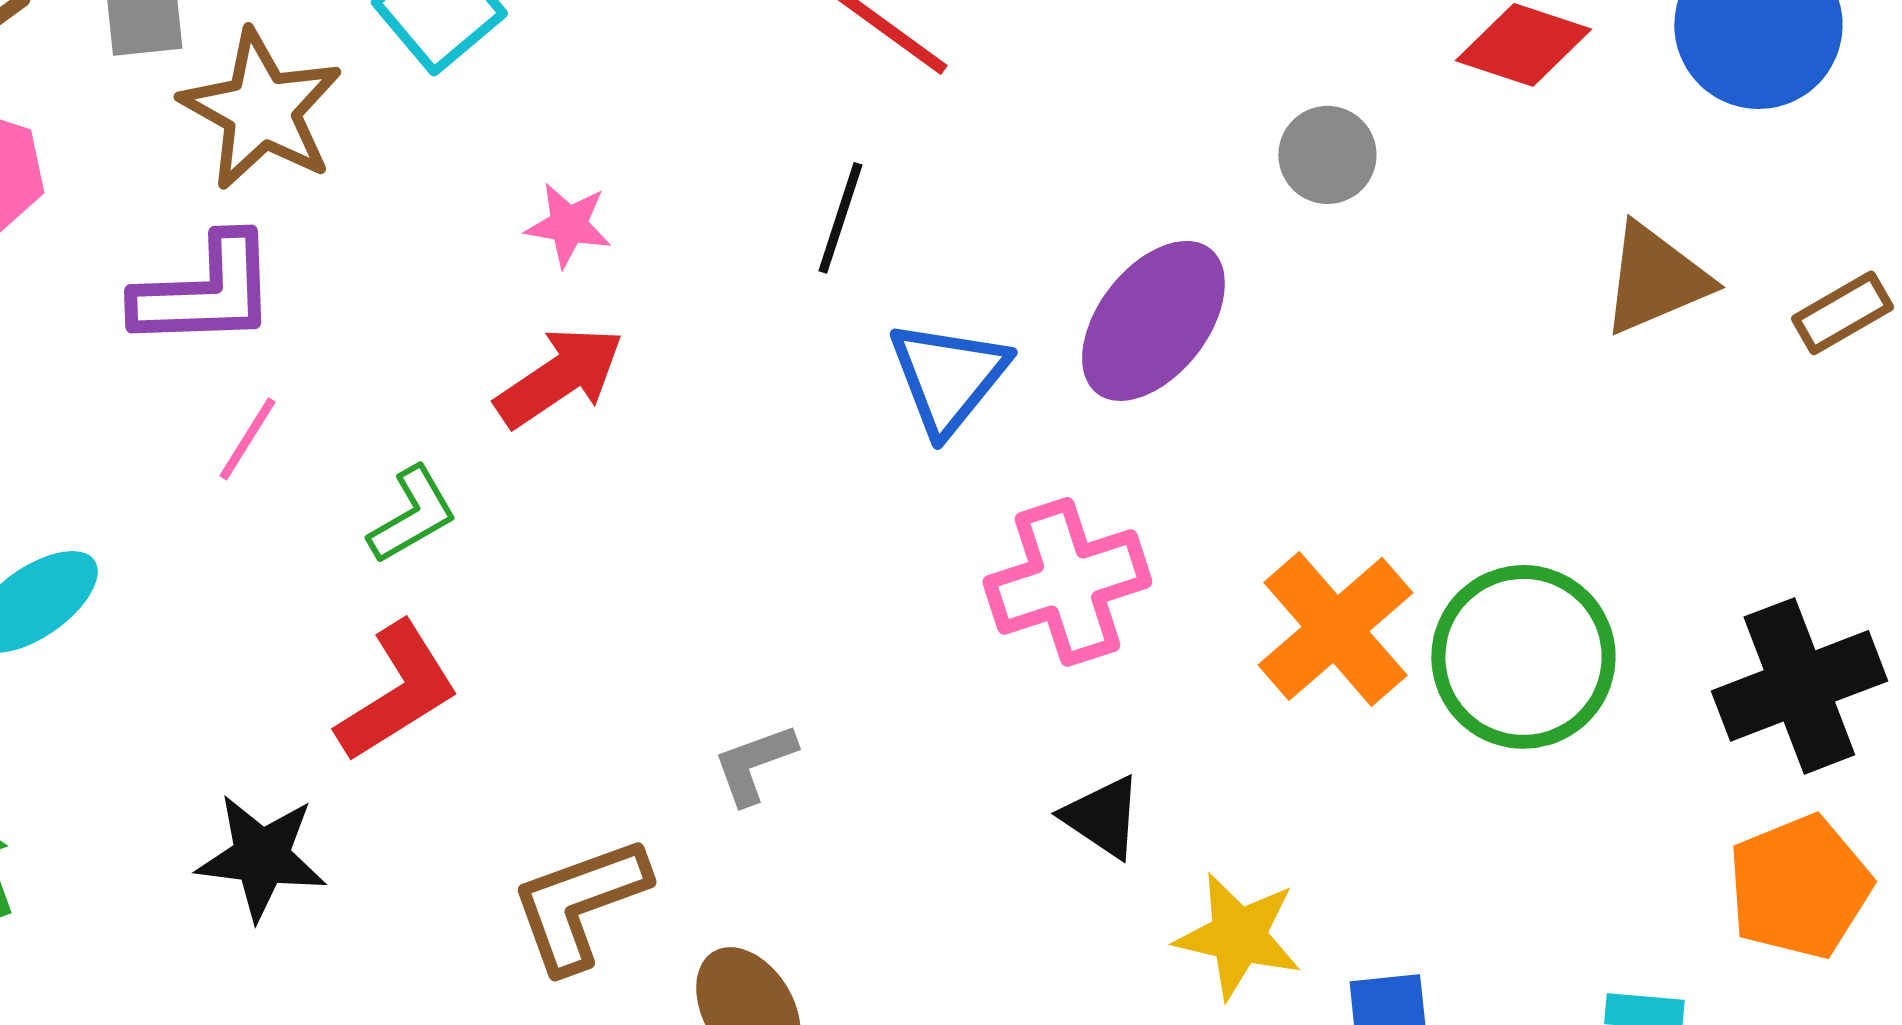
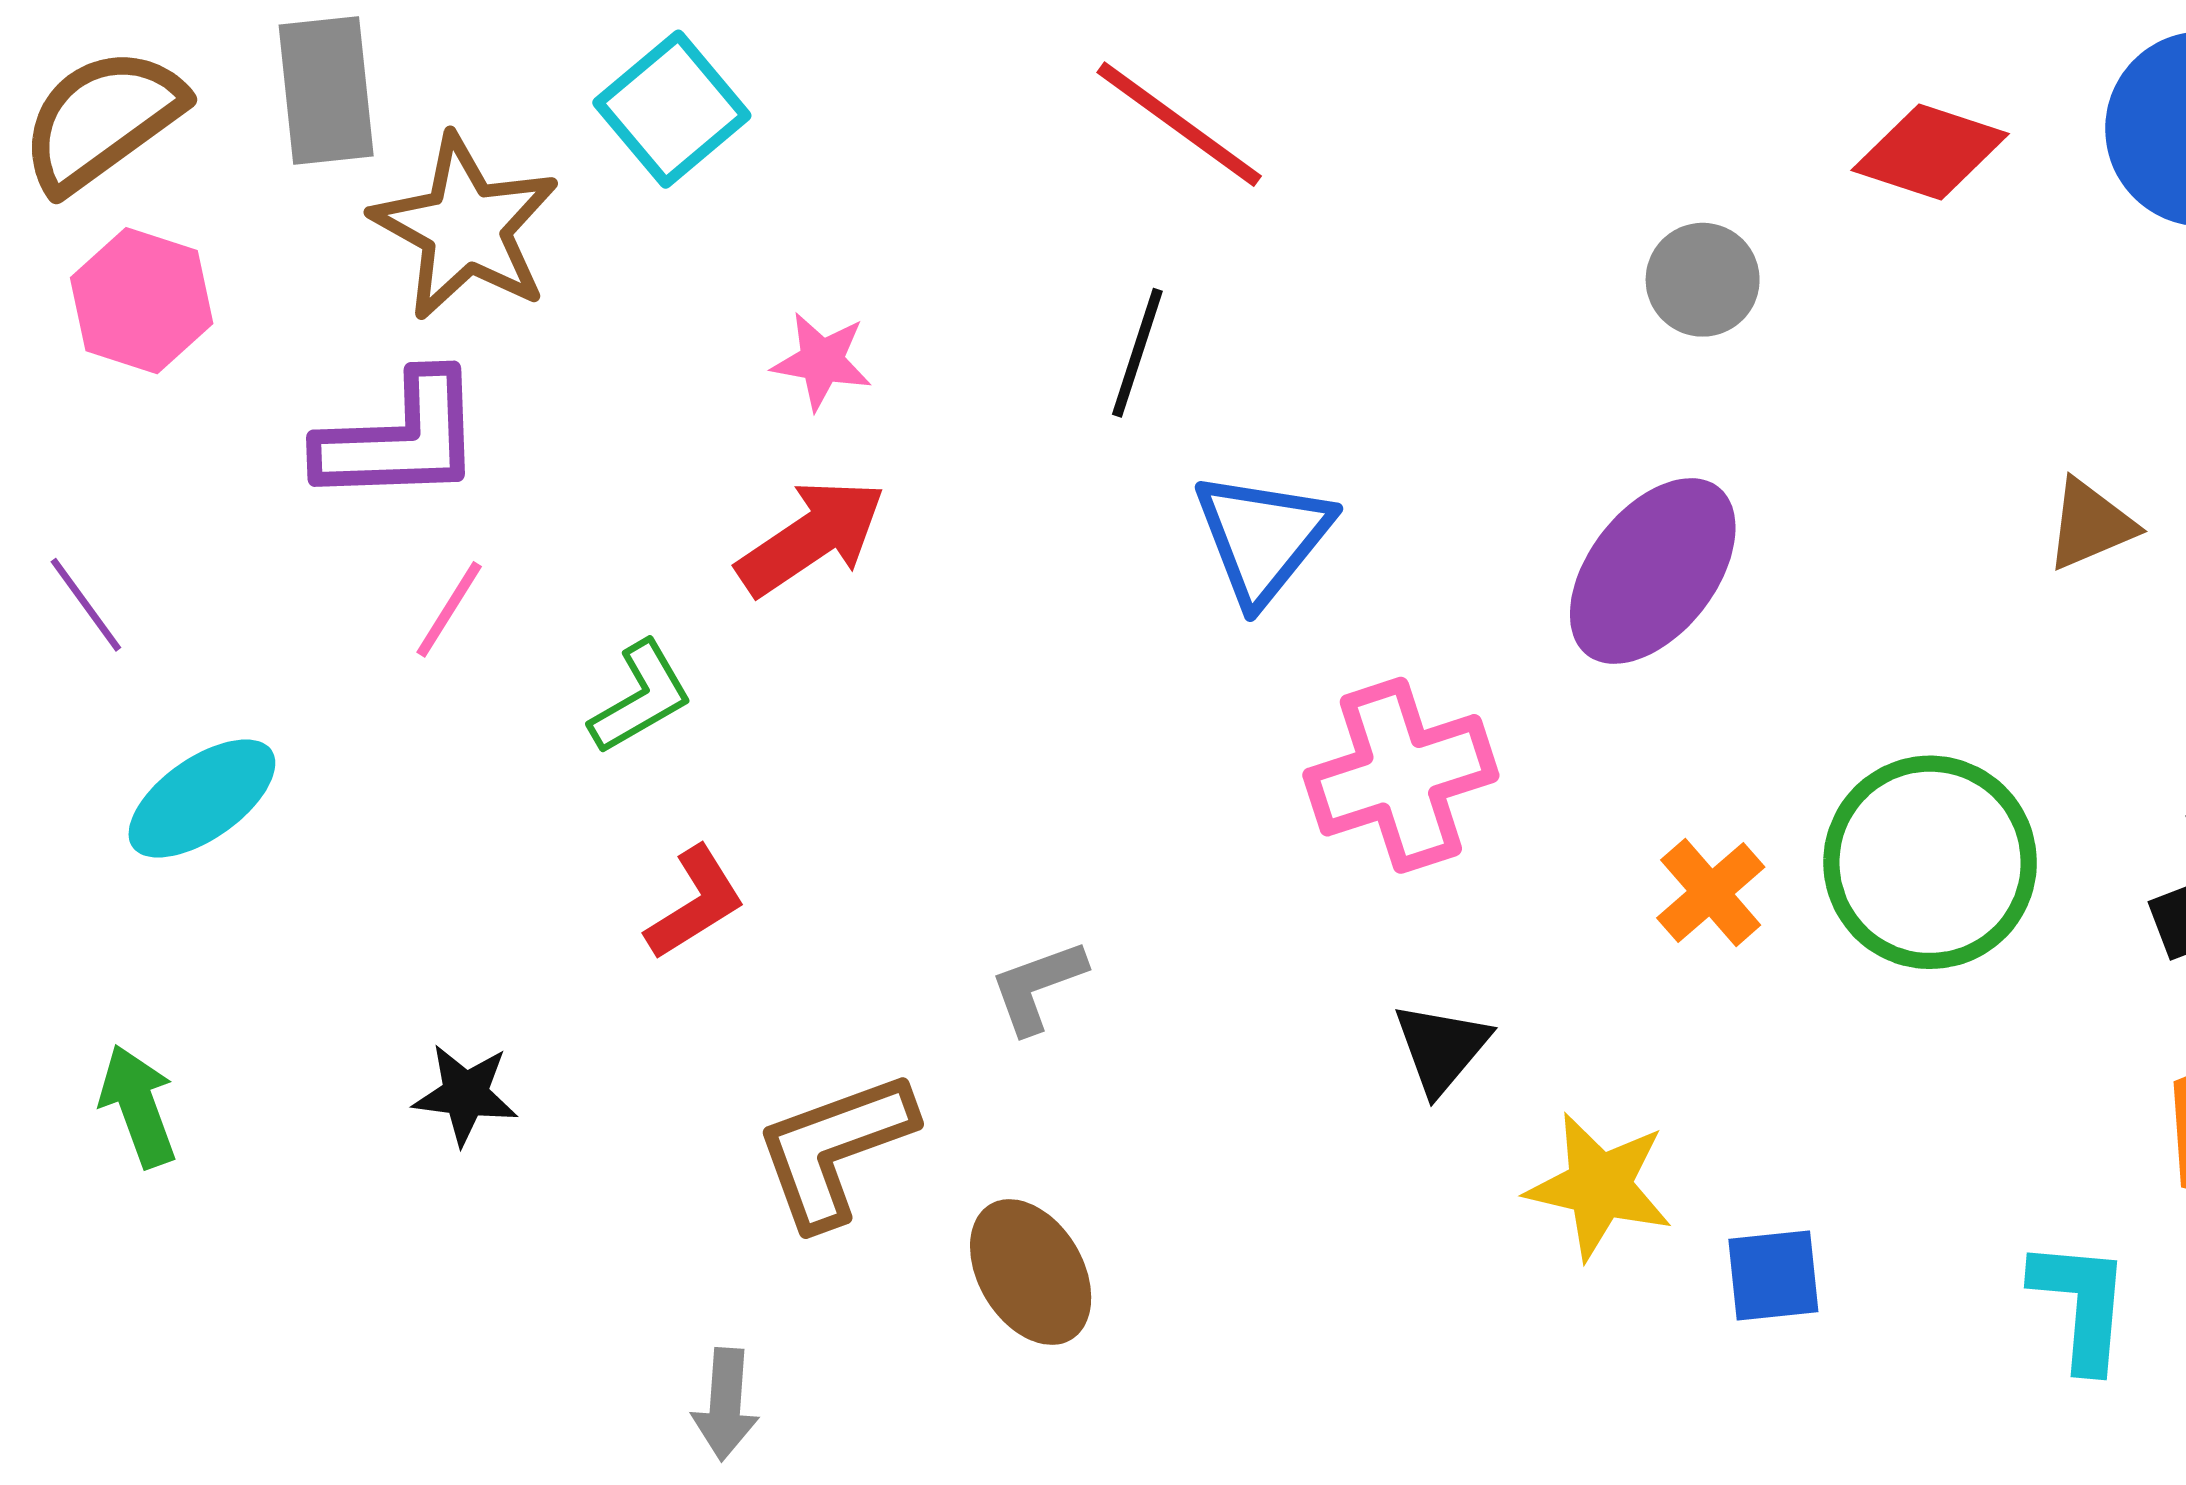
brown triangle: (1655, 279) -> (2090, 525), moved, size x0.7
purple ellipse: (1153, 321) -> (1653, 571), moved
orange cross: (1335, 629) -> (1711, 892), moved, size x0.6
red L-shape: (397, 692) -> (695, 903), moved, size x0.7
black triangle: (1102, 817) -> (1441, 1048), turned 36
black star: (261, 857) -> (465, 1094), size x0.7

